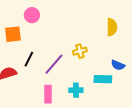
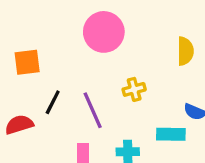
pink circle: (32, 15) -> (104, 32), moved, size x1.6
purple line: (54, 64) -> (93, 110), turned -65

